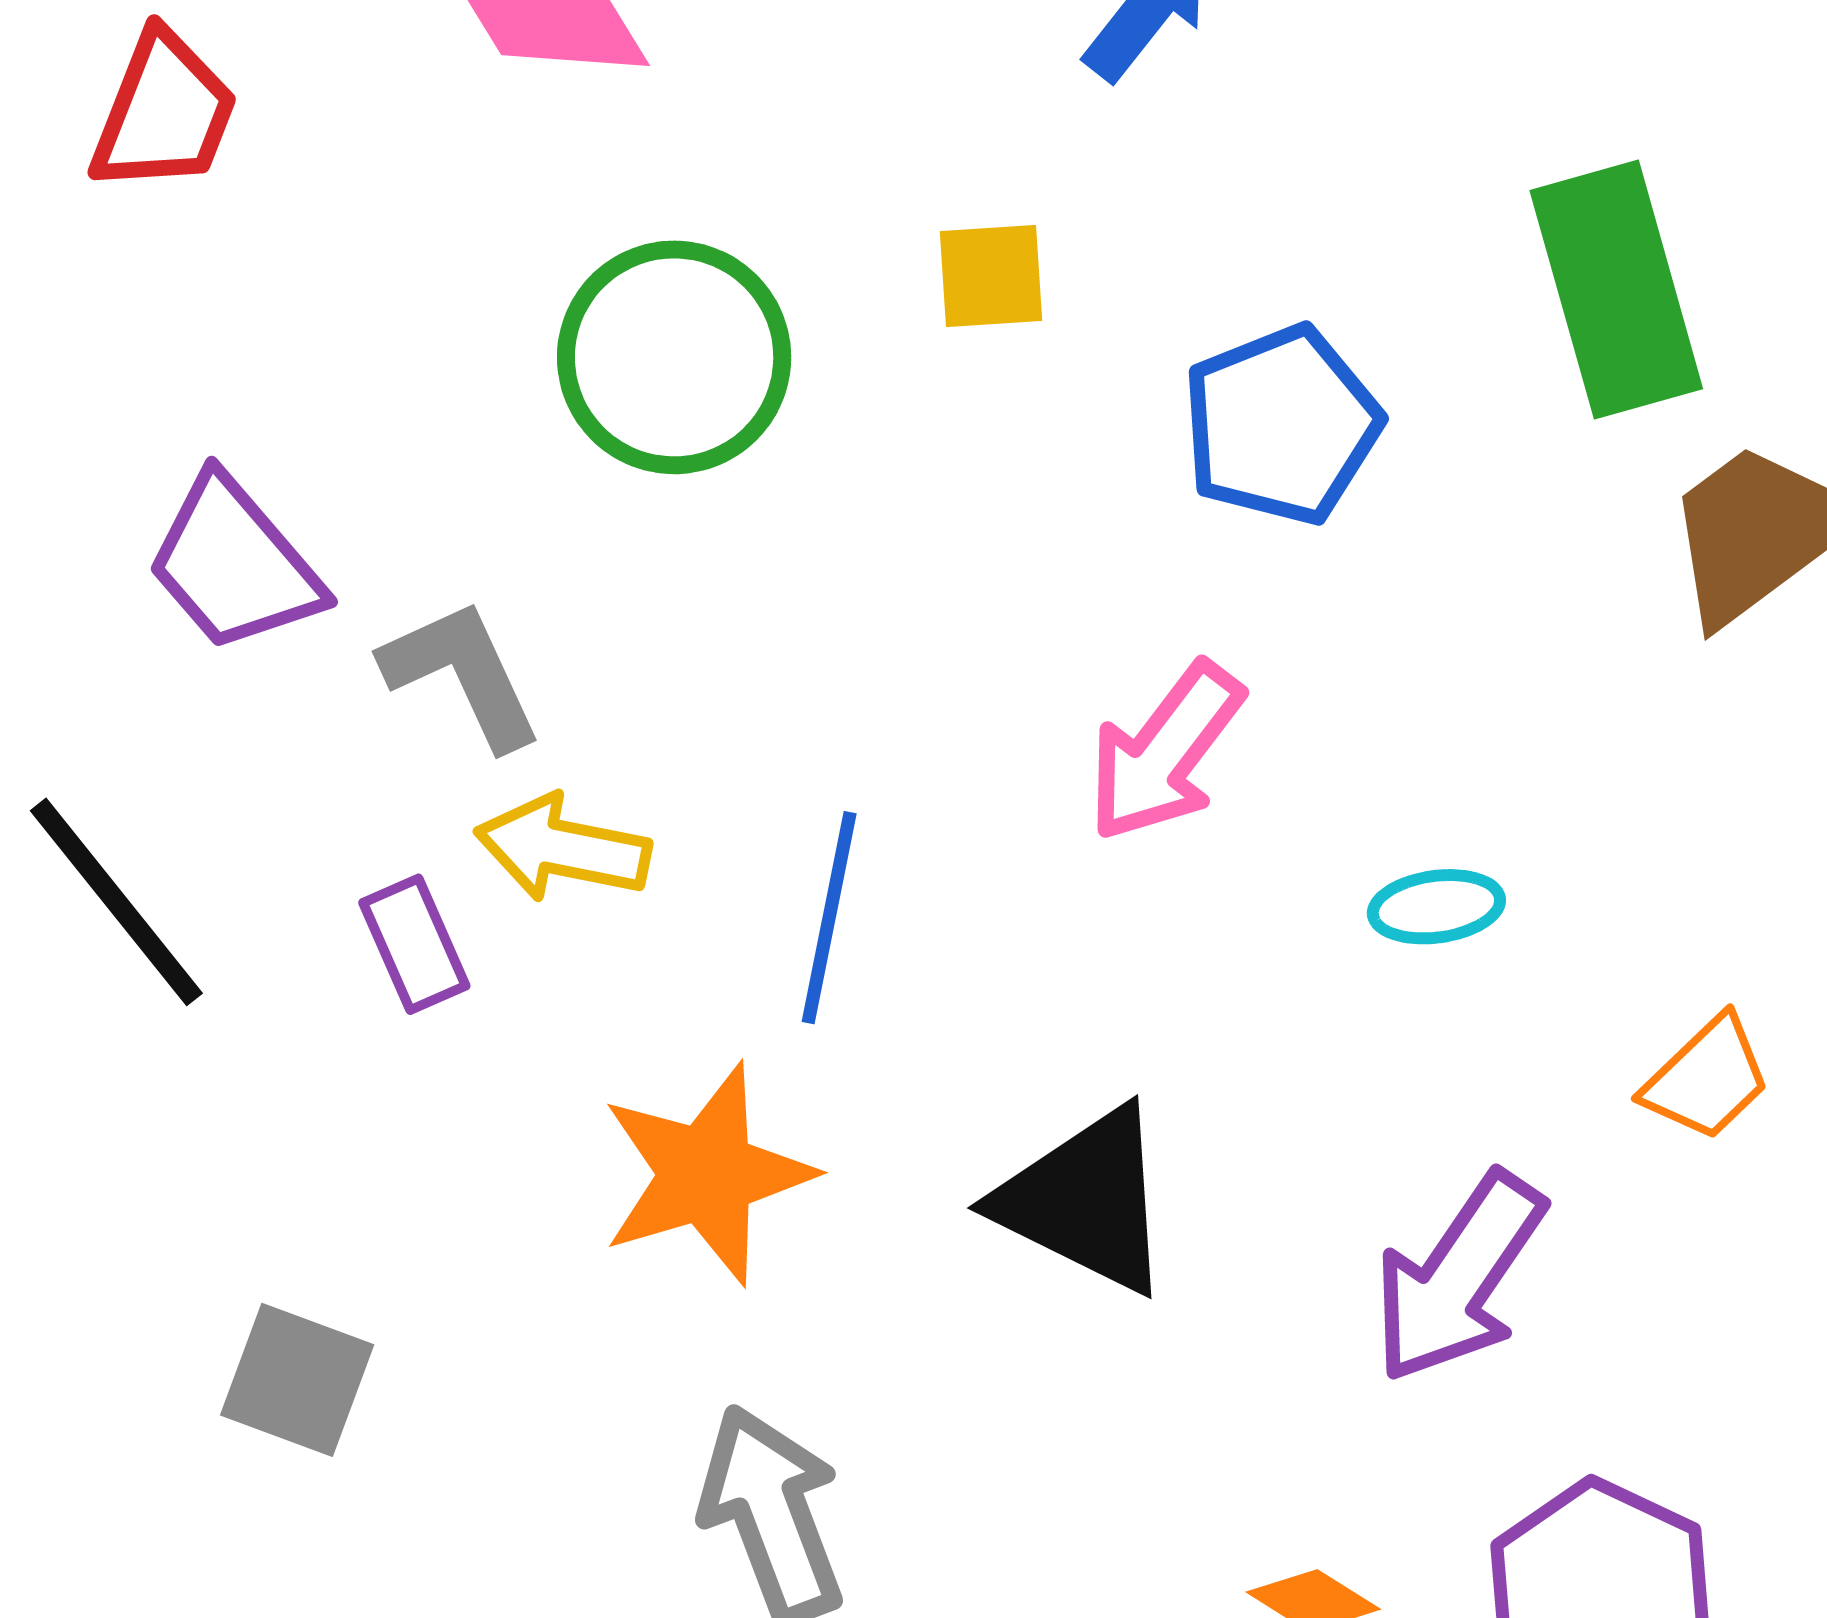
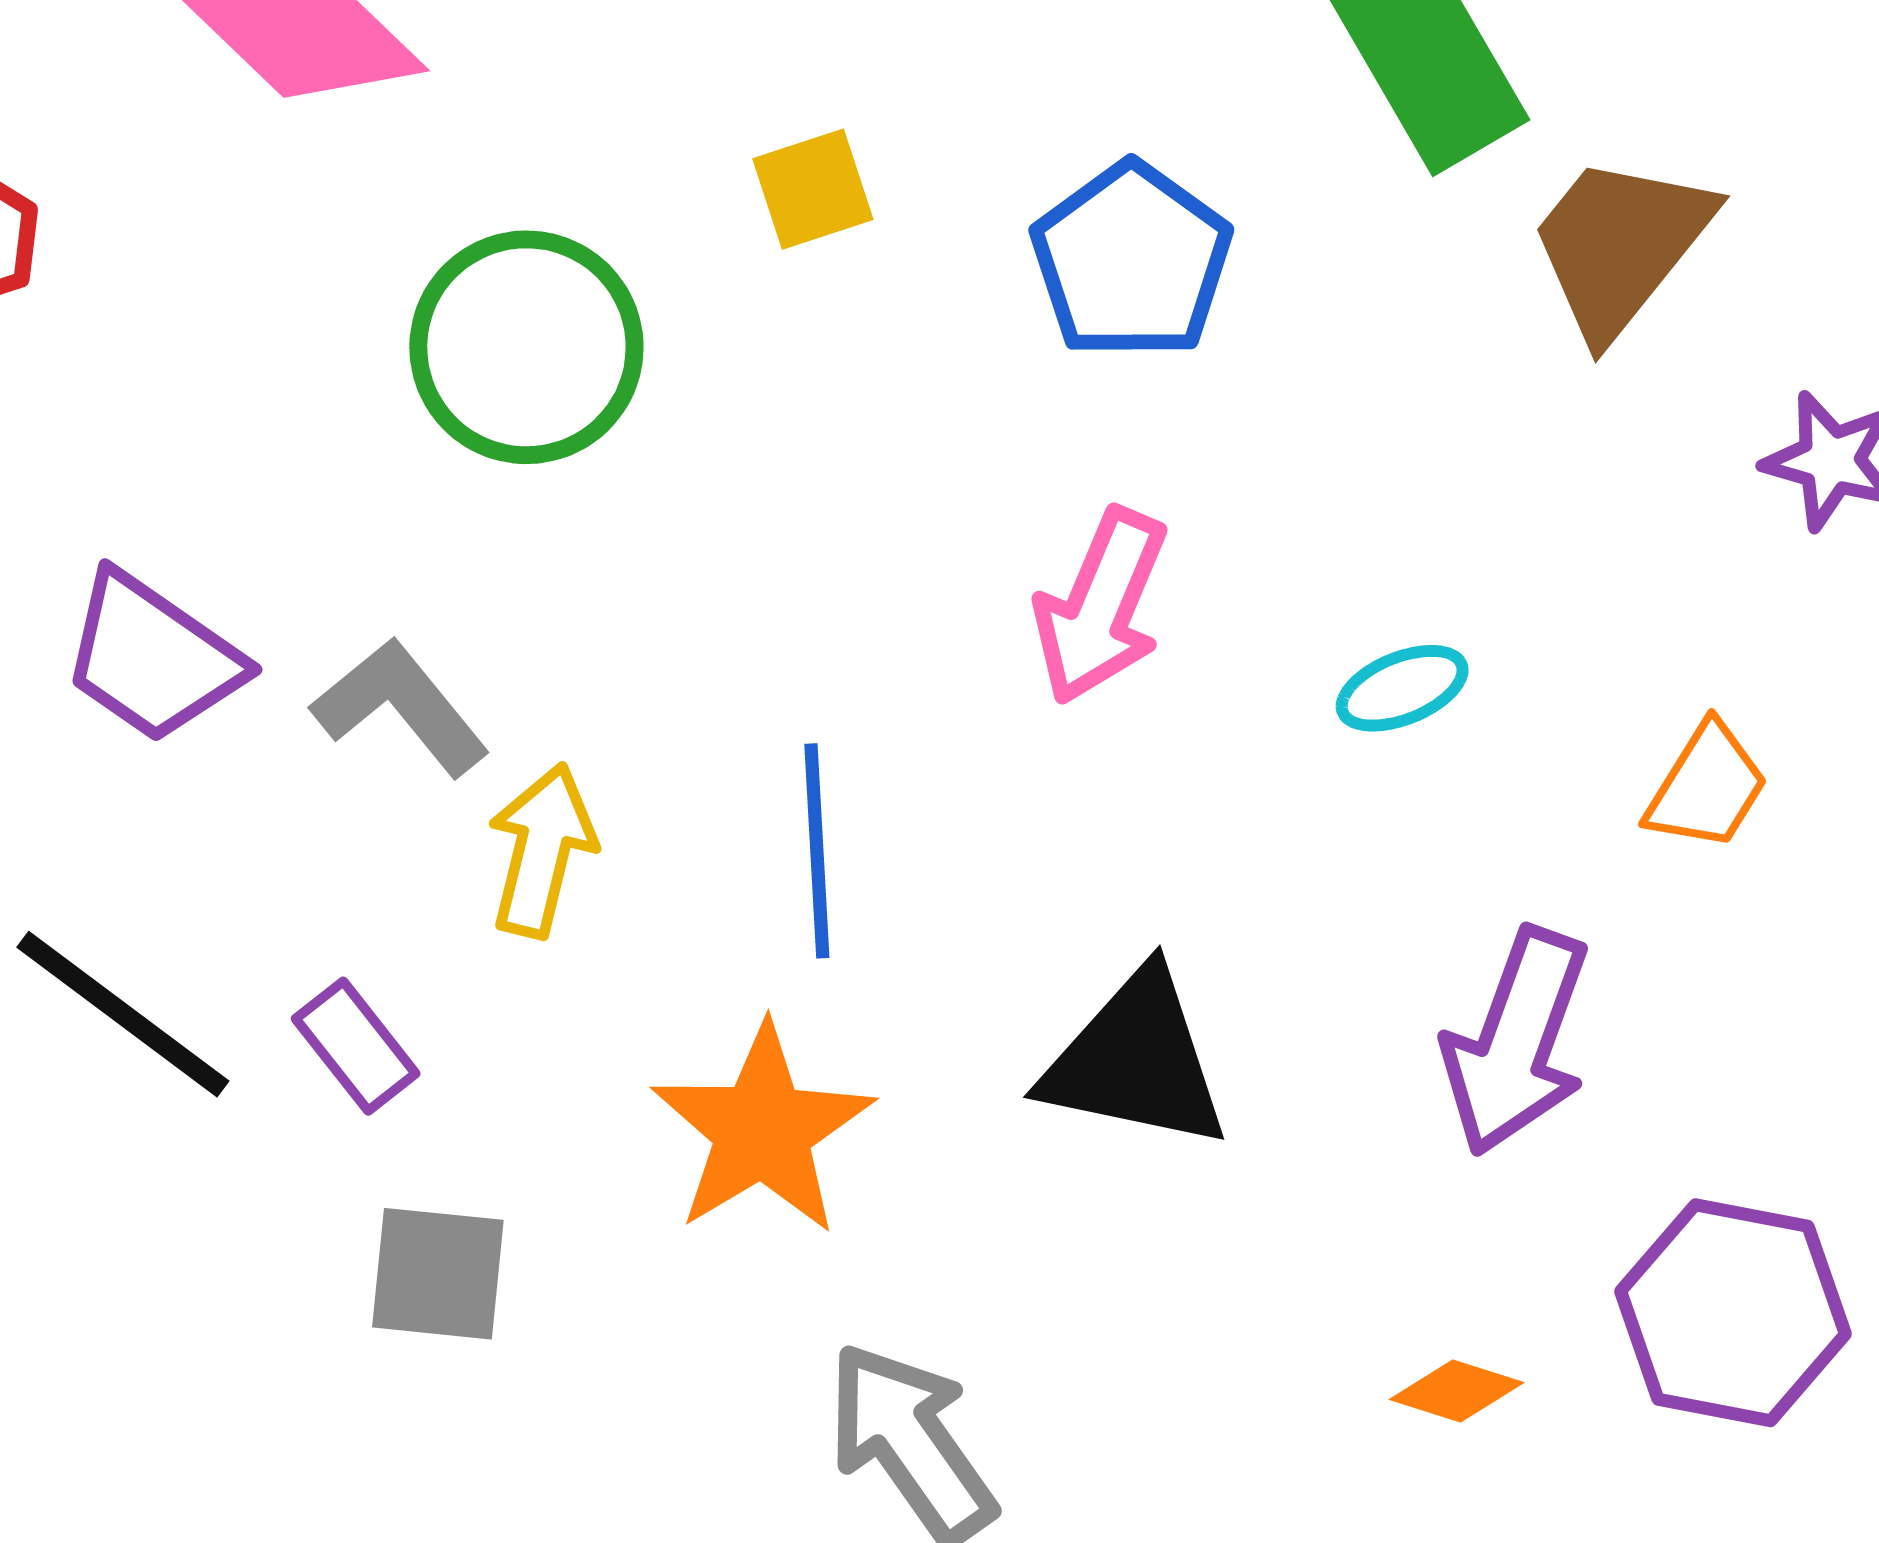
yellow arrow: (563, 848) -> (542, 850), turned 107
purple rectangle: (414, 944) -> (356, 1046), moved
gray square: (297, 1380) -> (438, 1274), moved

